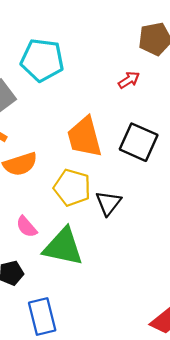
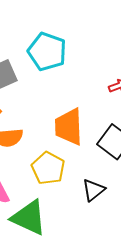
black triangle: (108, 203) -> (93, 190), moved

